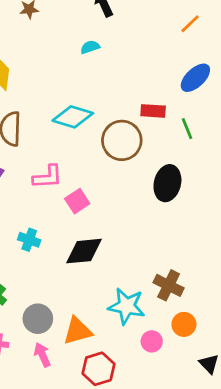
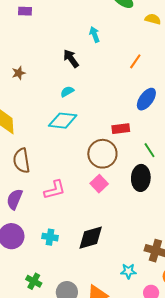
cyan diamond: (73, 117) -> (63, 121), moved
green line: (187, 129) -> (150, 150), moved
pink square: (77, 201) -> (99, 184), moved
cyan star: (127, 306) -> (128, 271), size x0.6

